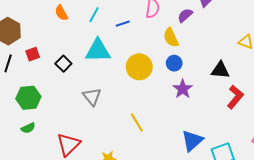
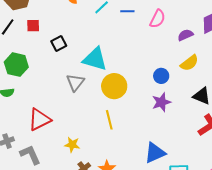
blue line: (123, 24) -> (127, 11), moved
yellow semicircle: (171, 38) -> (189, 63), moved, turned -120
cyan triangle: (98, 51) -> (95, 59), moved
yellow circle: (139, 67) -> (114, 86), moved

